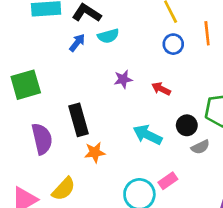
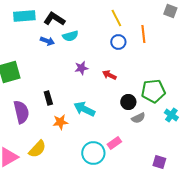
blue arrow: (77, 43) -> (47, 41), turned 72
black rectangle: (79, 120) -> (48, 98), size x0.6
cyan arrow: (148, 135) -> (84, 109), moved

